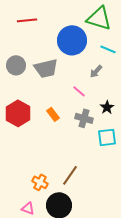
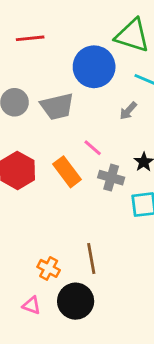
pink line: (79, 91) -> (93, 148), moved
orange rectangle: (53, 114) -> (67, 172), size x1.5
brown line: (70, 175) -> (91, 258), turned -45

